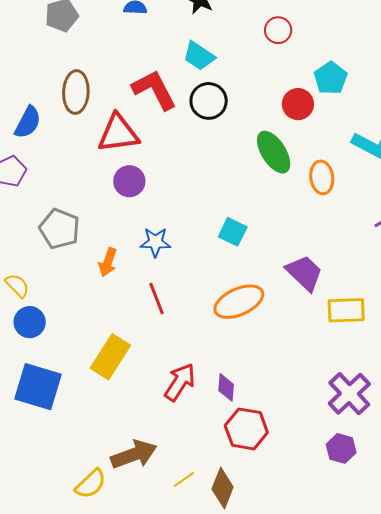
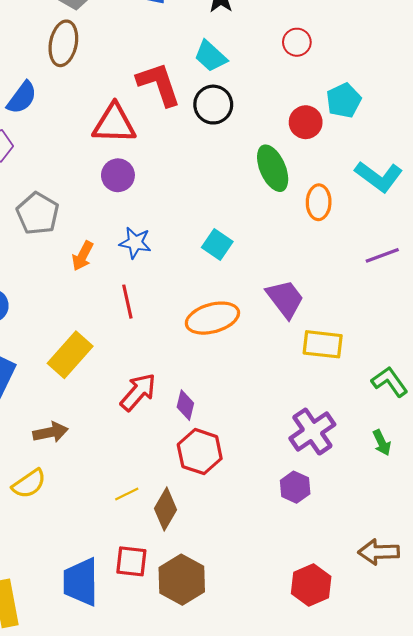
brown ellipse: (76, 92) -> (63, 43), moved
brown arrow: (134, 454) -> (51, 432), moved, size x0.7

